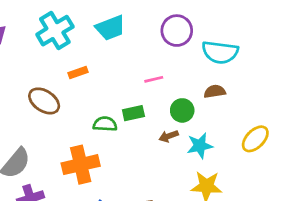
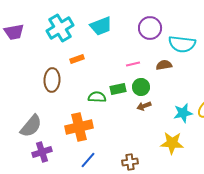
brown semicircle: (215, 91) -> (164, 65), moved
brown ellipse: (44, 101) -> (52, 80), turned 60
green circle: (182, 110) -> (141, 87), moved
cyan star: (200, 146) -> (183, 113), moved

